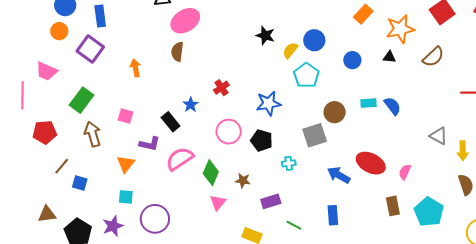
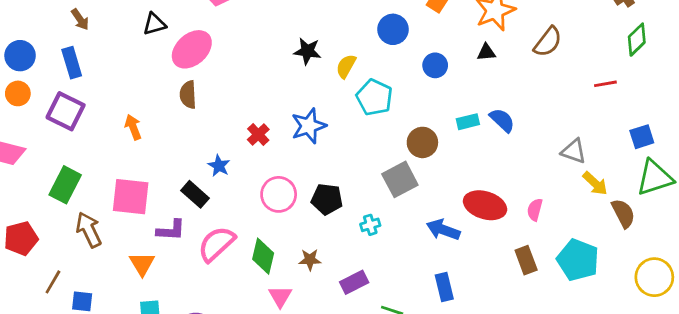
blue circle: (314, 40) -> (393, 29), moved
blue star: (269, 103) -> (309, 126), moved
pink square: (126, 116) -> (131, 197), size x1.8
yellow arrow: (463, 151) -> (595, 184), moved, turned -36

